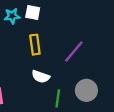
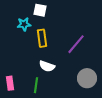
cyan star: (12, 16) -> (24, 24), moved
green line: (58, 98) -> (36, 85), moved

